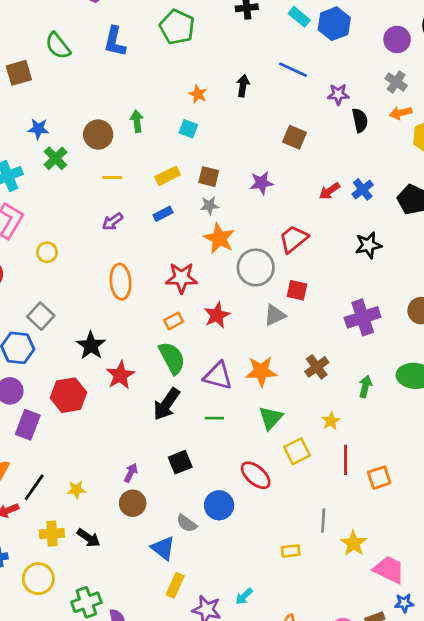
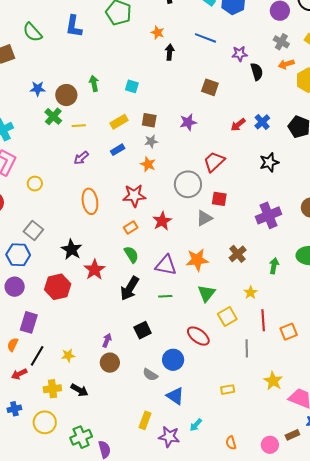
orange star: (198, 94) -> (158, 33), moved
blue star: (38, 129) -> (38, 89), moved
green cross: (55, 158) -> (53, 116), moved
orange star: (219, 238) -> (148, 164), moved, size x0.7
green semicircle: (172, 358) -> (131, 255), size x0.7
purple rectangle: (28, 425) -> (29, 322), moved
gray line: (323, 520) -> (247, 348), moved
blue triangle: (163, 548) -> (175, 396), moved

